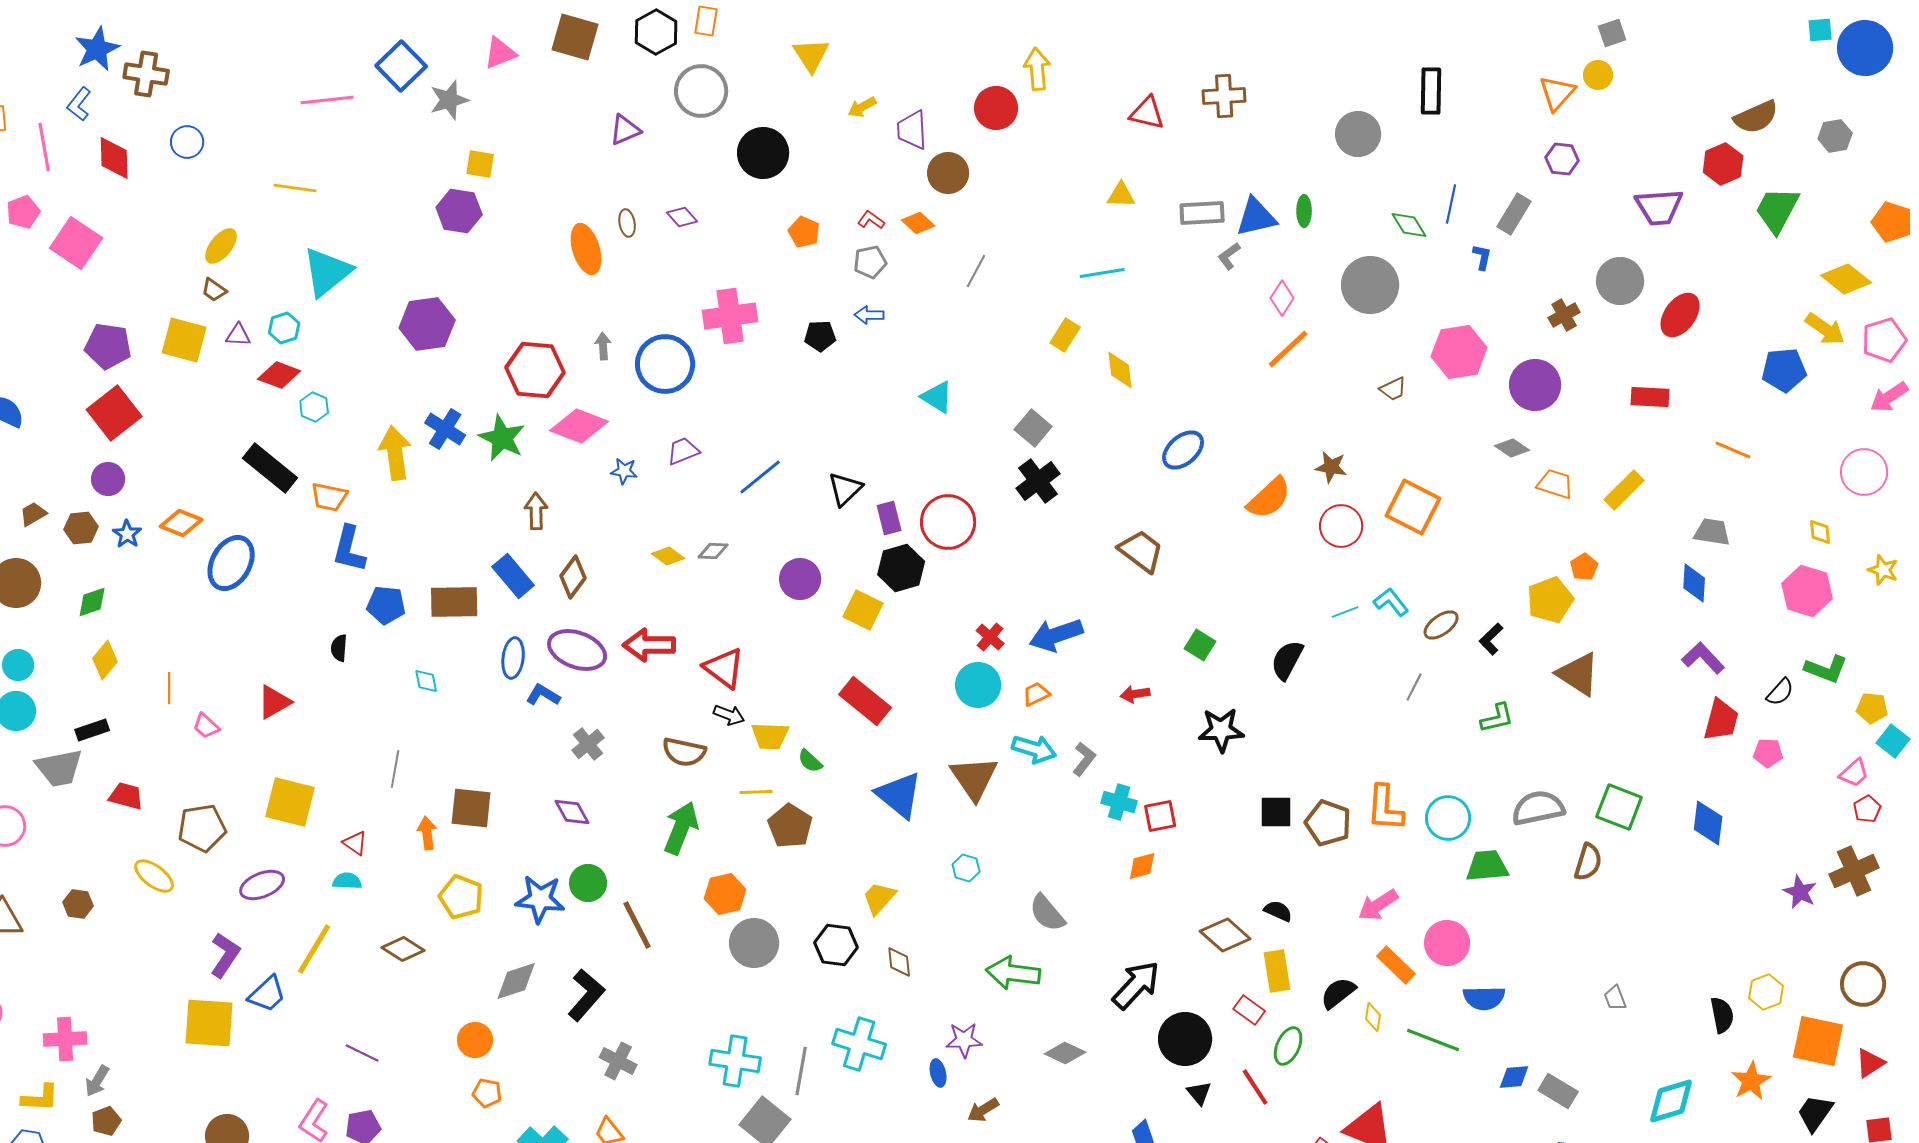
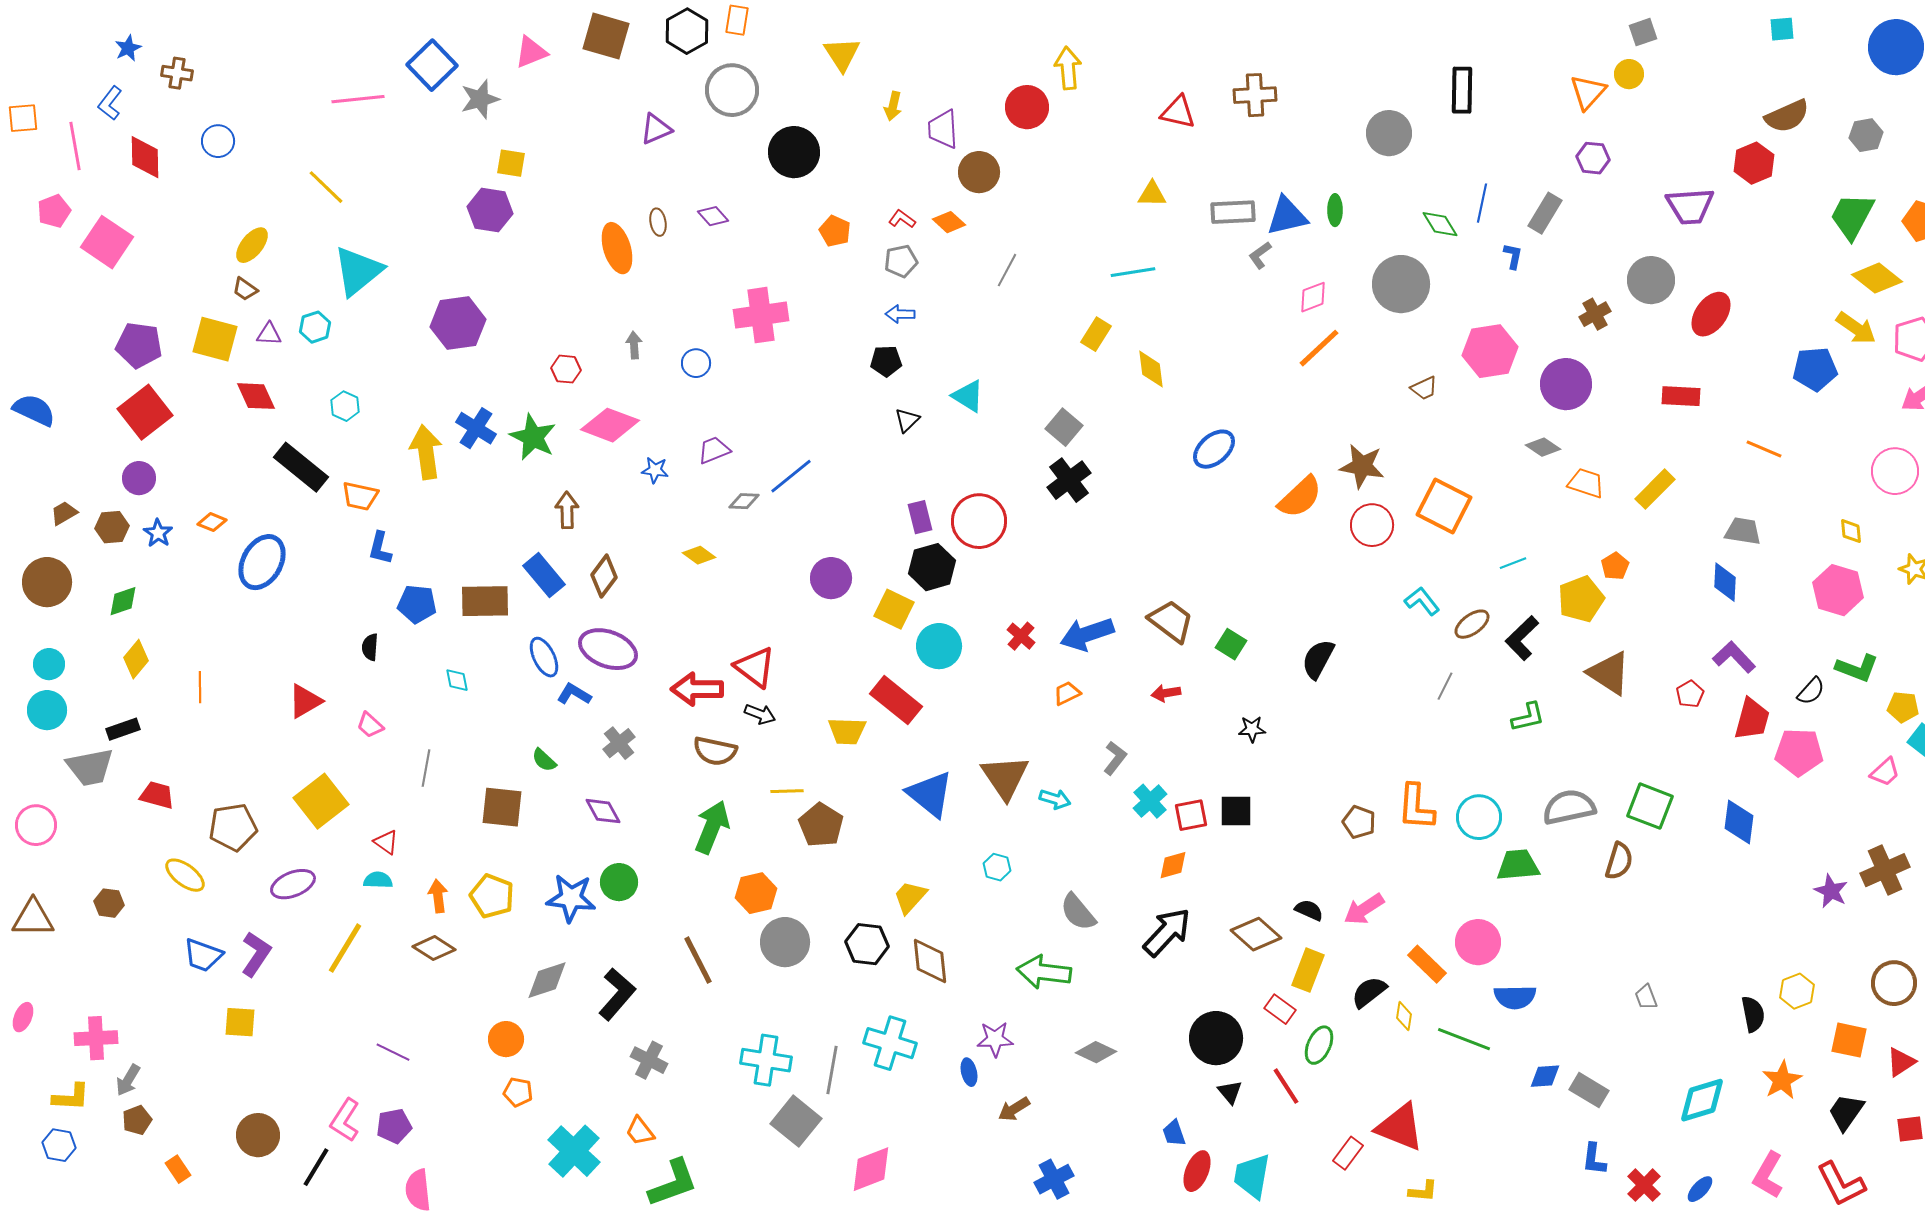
cyan square: (1820, 30) -> (1782, 29), moved
blue star: (97, 49) -> (128, 48), size x0.6
brown cross: (146, 74) -> (177, 73), size x0.7
yellow arrow: (862, 107) -> (893, 106), turned -48
yellow line: (295, 188) -> (326, 187), turned 36
green trapezoid: (1777, 210) -> (1852, 216), moved
pink diamond: (1282, 298) -> (1313, 297), turned 36
black pentagon: (820, 336) -> (886, 361), moved
blue circle: (665, 364) -> (696, 363), size x0.5
red hexagon: (535, 370) -> (566, 369), size x0.5
red diamond: (279, 375) -> (256, 396), moved, turned 45
brown star: (1331, 467) -> (1362, 466), size x1.4
black triangle: (845, 489) -> (907, 420), moved, size x0.7
orange diamond: (181, 523) -> (212, 522), size x0.7
blue L-shape: (349, 549) -> (380, 548), size x0.7
gray diamond: (713, 551) -> (744, 501), moved
brown trapezoid: (1141, 551) -> (1171, 621), moved
cyan line: (1345, 612) -> (1513, 563), moved
black L-shape: (1491, 639) -> (1522, 638), size x1.4
red arrow: (649, 645) -> (697, 689), moved
blue ellipse: (513, 658) -> (544, 657), turned -33
cyan circle: (978, 685) -> (939, 646), moved
pink trapezoid: (206, 726) -> (370, 725), moved
black star: (1221, 730) -> (1252, 729), size x0.6
yellow trapezoid: (770, 736) -> (847, 731), moved
cyan arrow: (1034, 749) -> (1055, 799), moved, size x0.7
pink pentagon: (1768, 753) -> (1799, 752), size x1.6
green semicircle: (810, 761) -> (544, 760), moved
yellow square: (290, 802) -> (321, 801), turned 38
cyan cross: (1119, 802) -> (1150, 801), turned 32
red pentagon: (1867, 809) -> (1690, 694), moved
black square: (1276, 812) -> (1236, 811), moved
brown pentagon: (1328, 823) -> (1359, 822), size x0.7
orange arrow: (427, 833) -> (438, 896), moved
pink arrow: (1378, 905) -> (1364, 909), moved
brown line: (637, 925) -> (698, 960), moved
brown diamond: (899, 962) -> (930, 961), size x1.5
yellow rectangle: (1277, 971) -> (1308, 970), turned 30
black arrow: (1136, 985) -> (1167, 932), moved
blue trapezoid: (267, 994) -> (203, 955), moved, turned 63
yellow square: (209, 1023) -> (240, 1022), size x0.6
orange square: (1818, 1041) -> (1849, 1040), size x0.7

